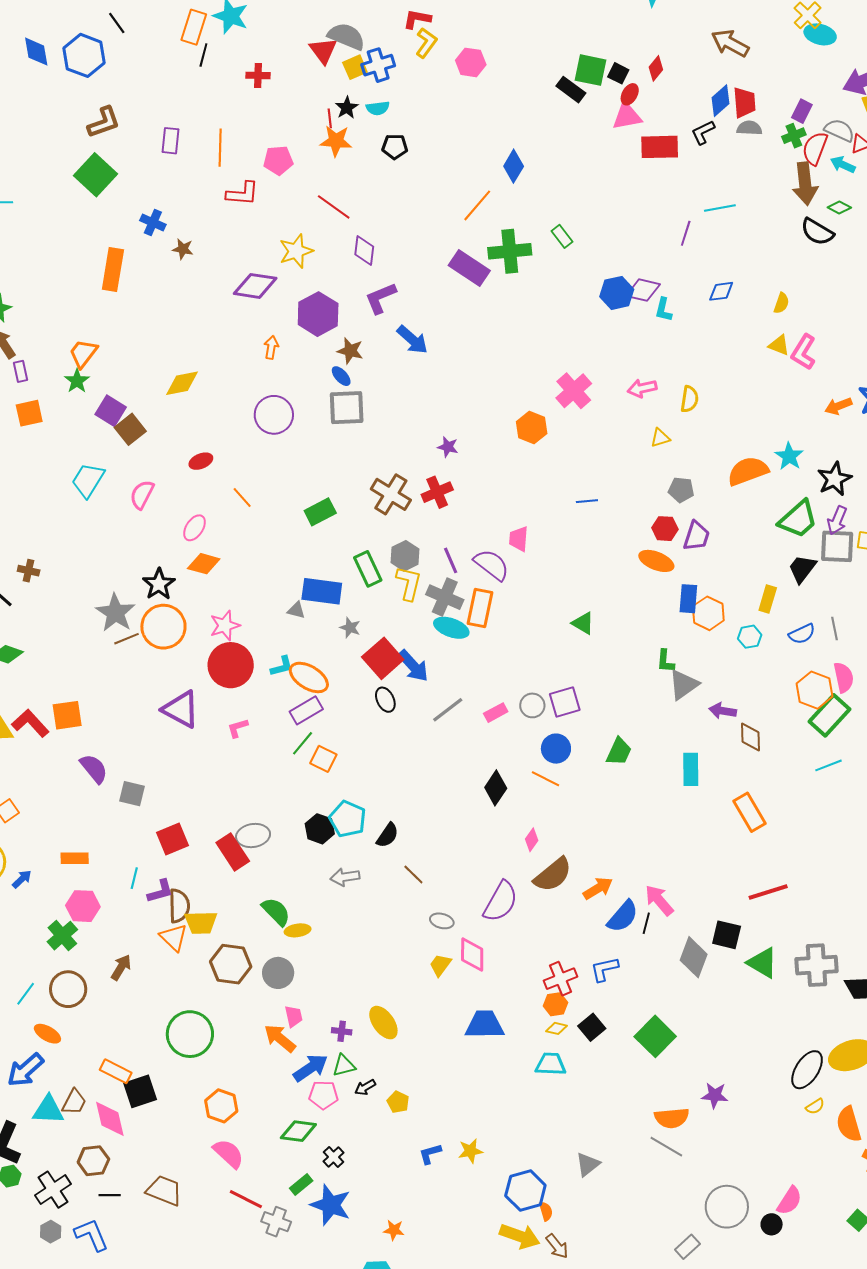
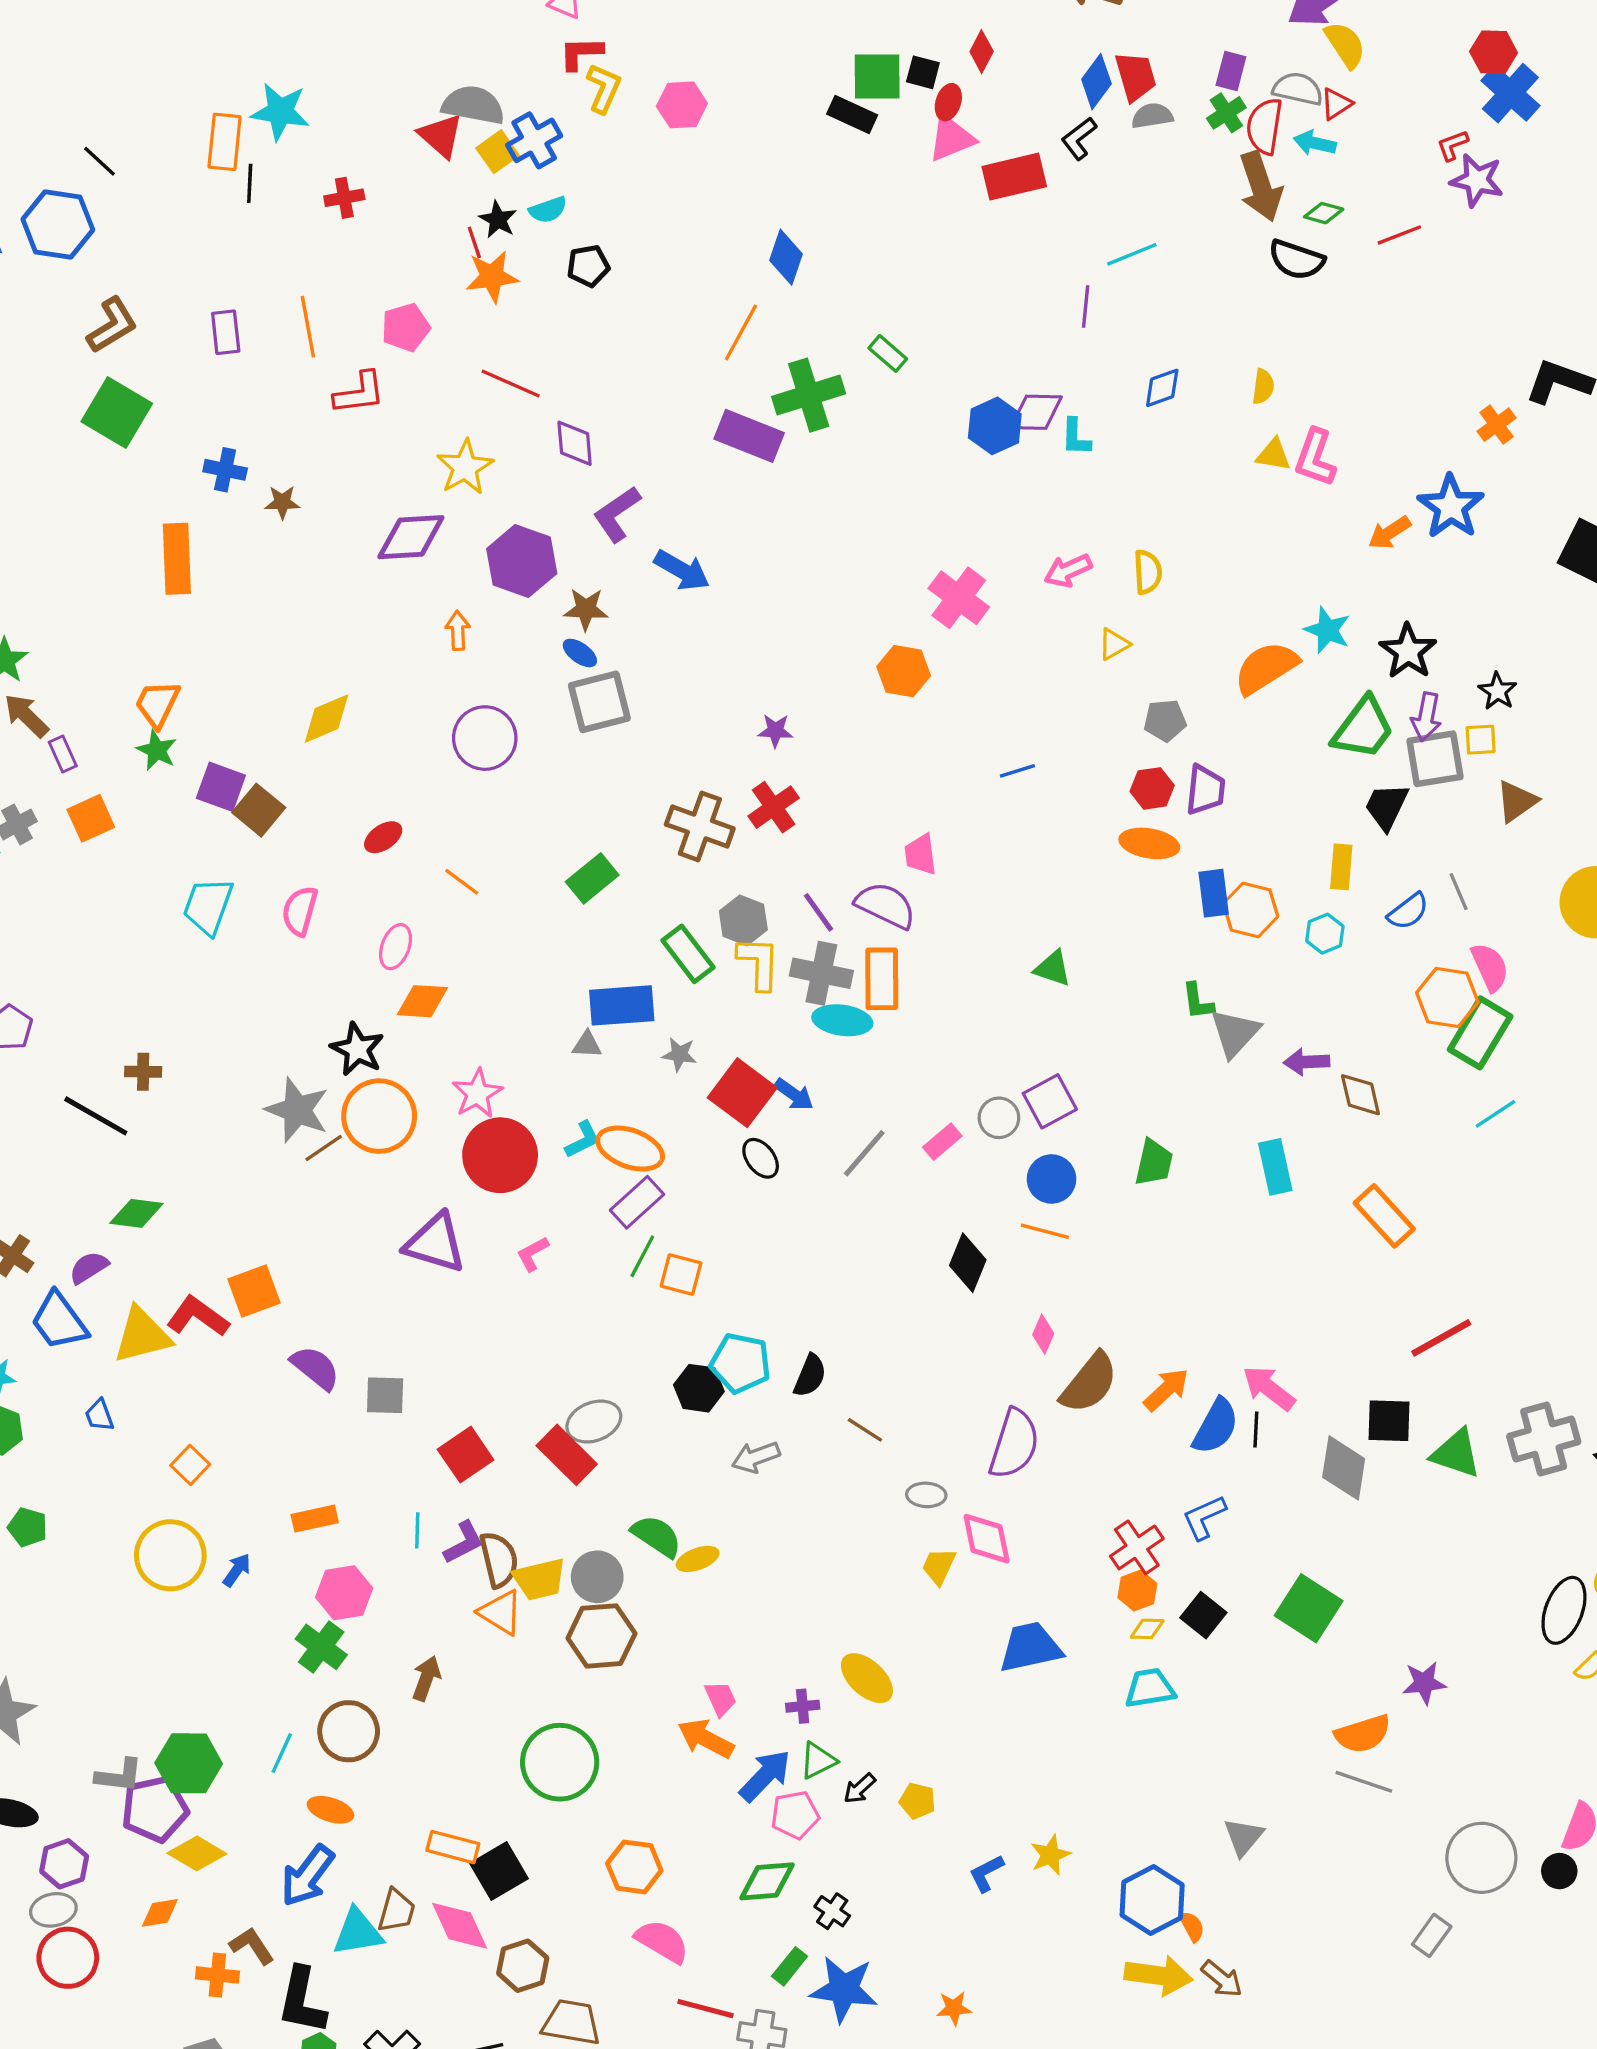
blue arrow: (413, 666) -> (794, 1094), size x0.7
gray circle: (278, 973) -> (597, 1577), moved
brown hexagon: (93, 1161) -> (523, 1966), moved

